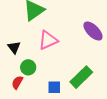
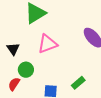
green rectangle: (81, 77) -> (78, 83), size x0.6

